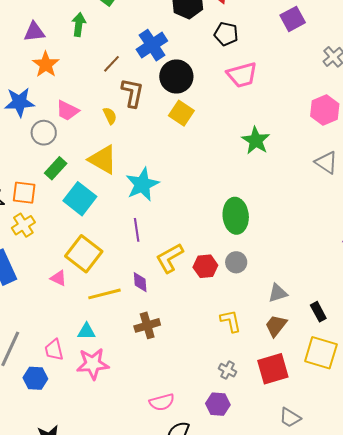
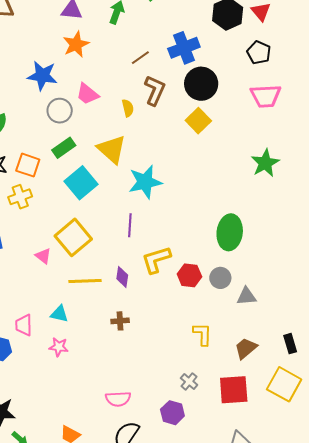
gray triangle: (278, 293) -> (246, 296), moved
brown cross: (147, 325) -> (120, 321), size x0.7
pink star: (93, 364) -> (59, 347), size x0.6

